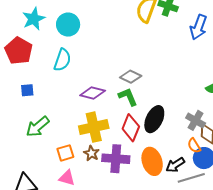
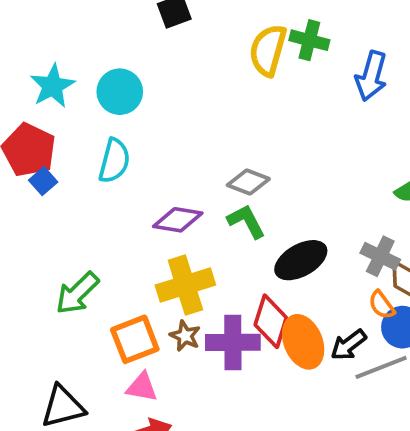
blue square: (27, 90) -> (43, 181), moved, turned -32
black ellipse: (154, 119) -> (301, 260), turned 40
red diamond: (131, 128) -> (271, 321), moved
orange square: (65, 153) -> (135, 339), size x1.4

